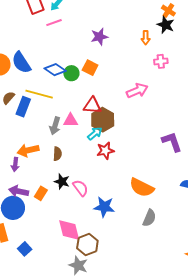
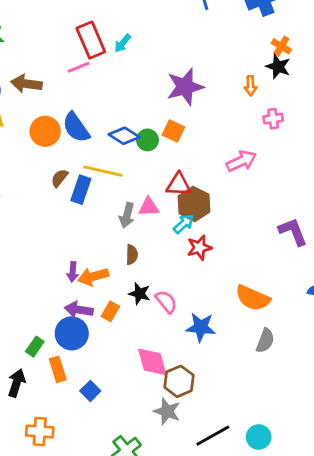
pink line: (54, 23) -> (79, 67), moved
purple star: (99, 37) -> (185, 87), size x1.5
orange arrow: (28, 150) -> (93, 276), moved

